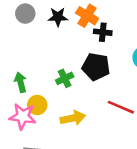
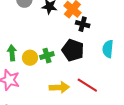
yellow circle: (37, 105) -> (30, 58), moved
yellow arrow: (73, 118) -> (59, 87), moved

